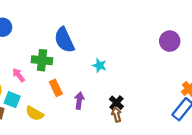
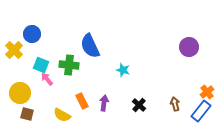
orange rectangle: (56, 88) -> (82, 101), moved
cyan square: (12, 100) -> (41, 65), moved
brown arrow: (116, 114) -> (175, 104), moved

